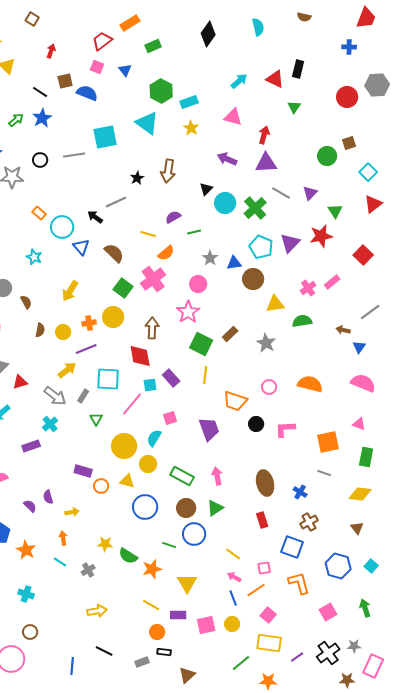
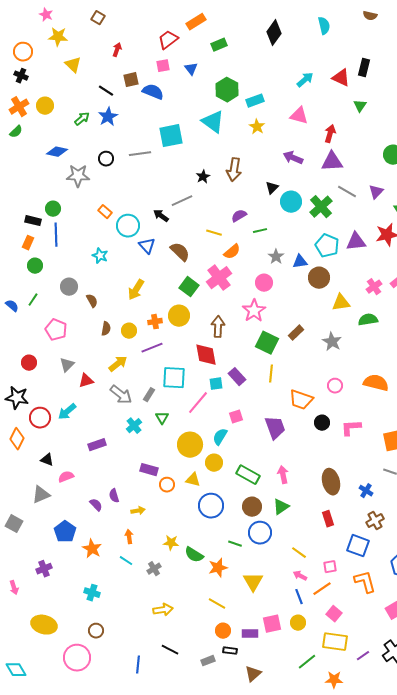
pink square: (97, 67) -> (163, 66), turned -32
purple triangle: (290, 243) -> (356, 242), turned 40
yellow arrow: (67, 370) -> (118, 364), moved
cyan cross: (50, 424) -> (134, 426), moved
purple rectangle: (178, 615) -> (250, 634), moved

